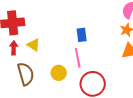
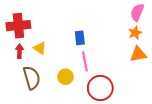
blue rectangle: (82, 35) -> (80, 38), moved

